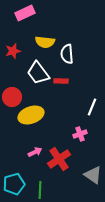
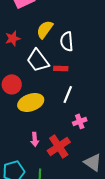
yellow semicircle: (45, 42) -> (45, 29), turned 120
white line: (92, 107) -> (68, 94), moved
pink arrow: (35, 152) -> (35, 139), turned 112

